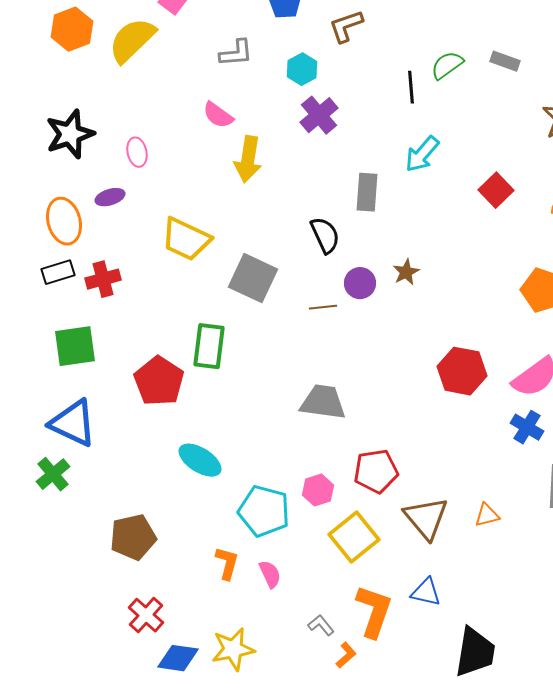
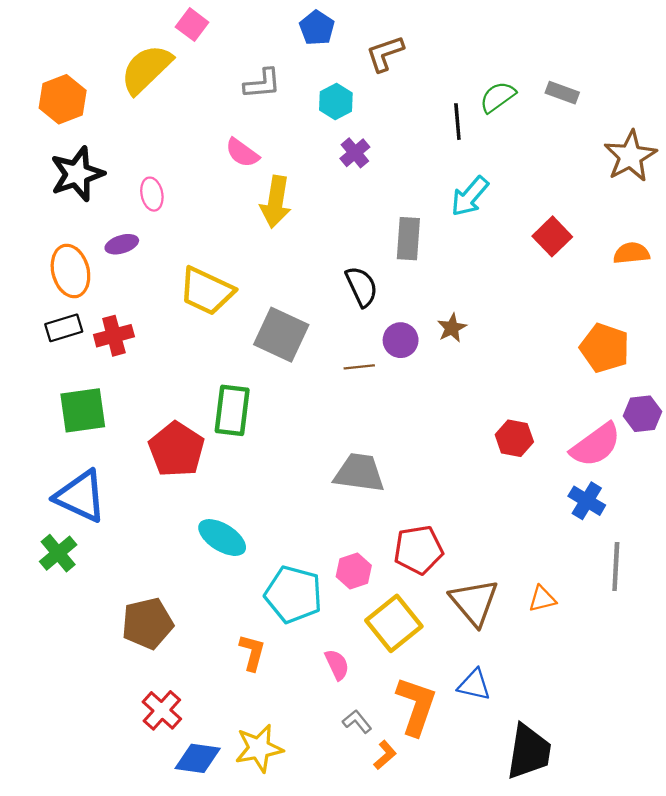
orange hexagon: (72, 29) -> (63, 99), moved
purple cross: (319, 115) -> (355, 153), size x0.7
red hexagon: (462, 371) -> (514, 438), size x0.7
pink semicircle: (270, 574) -> (337, 665), moved

